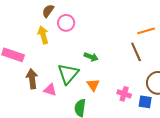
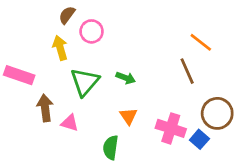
orange line: (146, 31) -> (201, 42), turned 54
green triangle: (68, 74) -> (85, 82), moved
pink cross: (124, 94) -> (171, 128), size x1.5
blue square: (145, 102) -> (199, 139), turned 32

